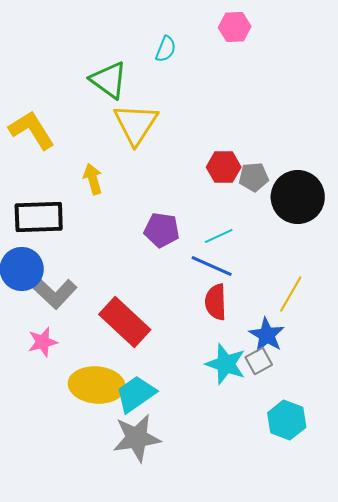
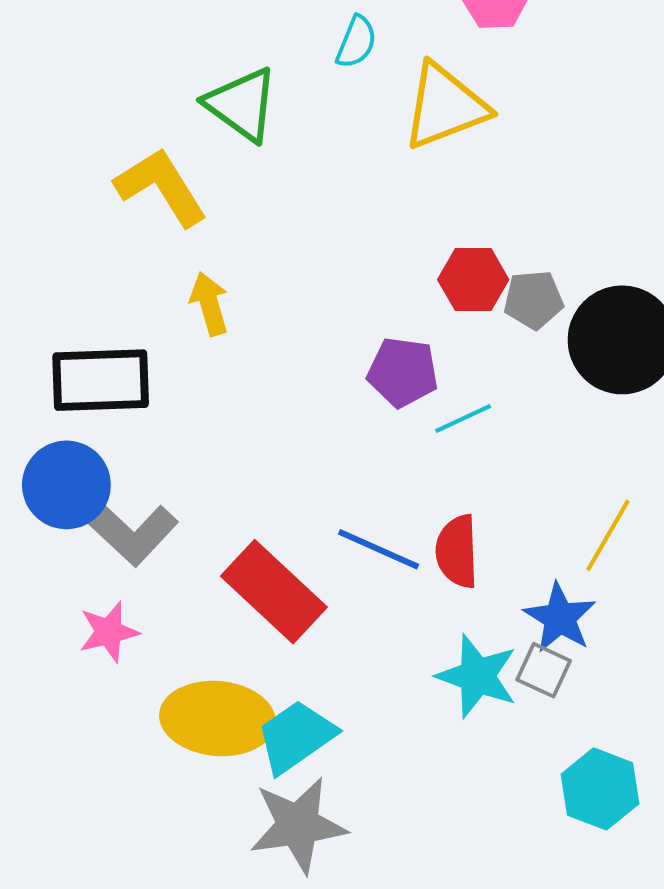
yellow triangle: (136, 124) -> (445, 106), moved, turned 36
yellow L-shape: (32, 130) -> (161, 187), moved
purple pentagon: (162, 230) -> (403, 372), moved
blue line: (212, 266) -> (379, 549), moved
gray square: (259, 361) -> (544, 670), turned -36

